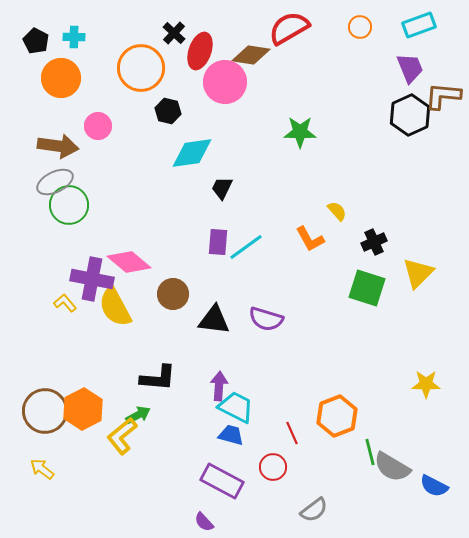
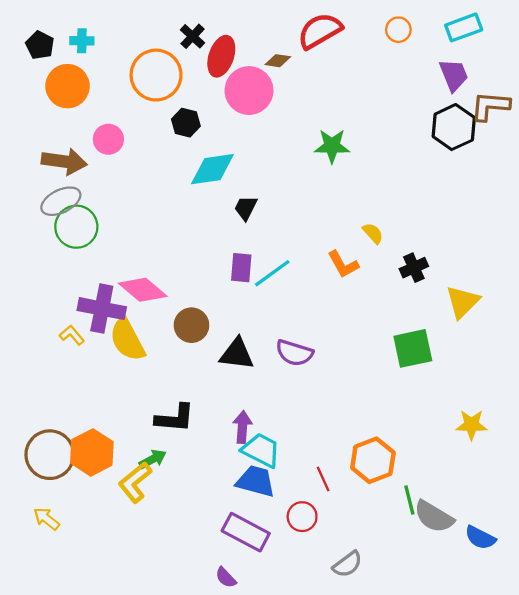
brown diamond: (251, 55) -> (278, 61), size x0.6
green square: (367, 288) -> (413, 348), moved, turned -30
blue trapezoid: (231, 435) -> (256, 481), size x1.4

